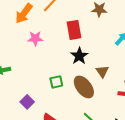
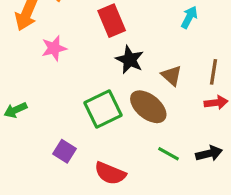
green square: (56, 82) -> (103, 109), size x1.6

